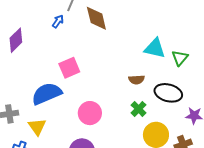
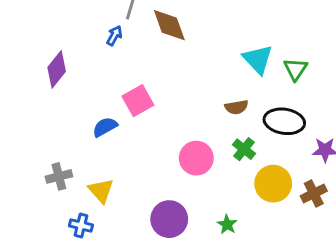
cyan triangle: (155, 48) -> (258, 59), turned 40
blue semicircle: (47, 94) -> (105, 127), moved, size x0.6
pink circle: (90, 113) -> (196, 158), moved

